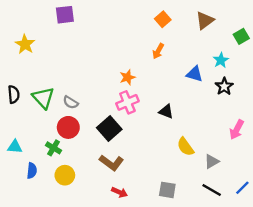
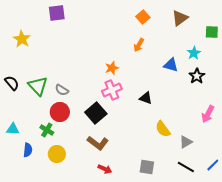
green square: (241, 36) -> (212, 32), turned 32
black semicircle: (14, 94) -> (12, 83), turned -35

